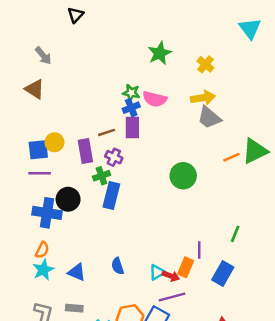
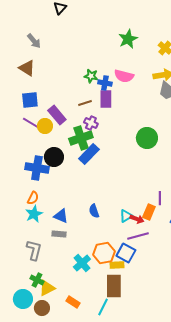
green star: (131, 93) -> (91, 76), moved
blue cross: (131, 108) -> (105, 83), turned 32
yellow circle: (54, 142) -> (45, 126), moved
blue square: (38, 150) -> (30, 100), moved
purple rectangle: (85, 151) -> (57, 115), moved, turned -30
purple line: (40, 173) -> (31, 123), moved, turned 30
green cross: (101, 176) -> (81, 138), size x1.6
blue rectangle: (111, 196) -> (89, 154), turned 30
gray rectangle: (74, 308) -> (59, 234), moved

